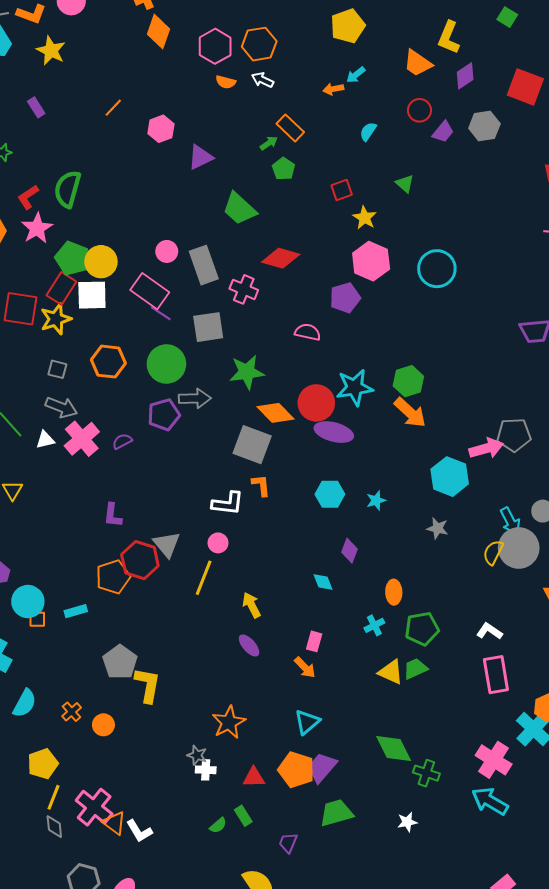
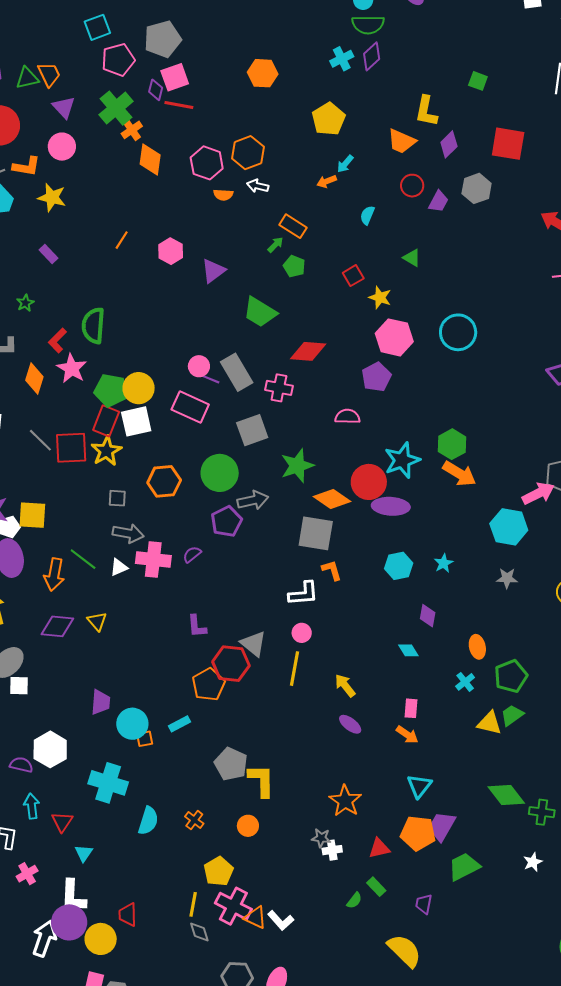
purple line: (161, 313) -> (209, 378), moved
pink cross: (82, 439) -> (153, 560), turned -32
orange circle: (103, 725) -> (248, 826), moved
yellow pentagon: (43, 764) -> (219, 871), moved

